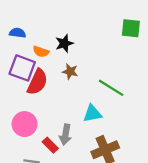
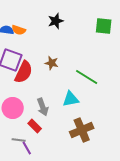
black star: (64, 43) -> (56, 21), moved
orange semicircle: (41, 52) -> (19, 30), moved
gray arrow: (65, 135) -> (43, 107), moved, turned -30

